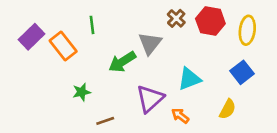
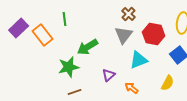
red hexagon: (210, 21) -> (154, 34), moved
gray triangle: (150, 43) -> (124, 35), moved
green star: (82, 92) -> (69, 67), moved, size x1.5
purple triangle: (150, 99) -> (109, 75), size x0.6

